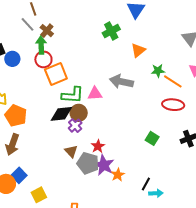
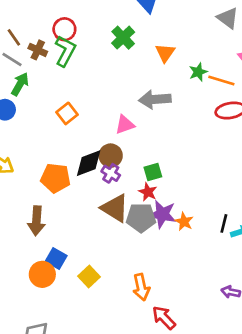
brown cross: (47, 31) -> (38, 50), moved
green arrow: (41, 45) -> (20, 84), moved, turned 48
red circle: (43, 59) -> (64, 29), moved
orange square: (56, 74) -> (67, 113), size x0.7
green L-shape: (73, 95) -> (65, 51), moved, turned -50
orange pentagon: (16, 116) -> (56, 178), moved
green square: (152, 138) -> (153, 172), moved, turned -32
brown triangle: (71, 151) -> (115, 208), size x1.6

